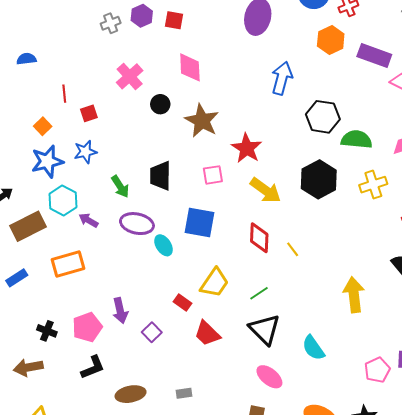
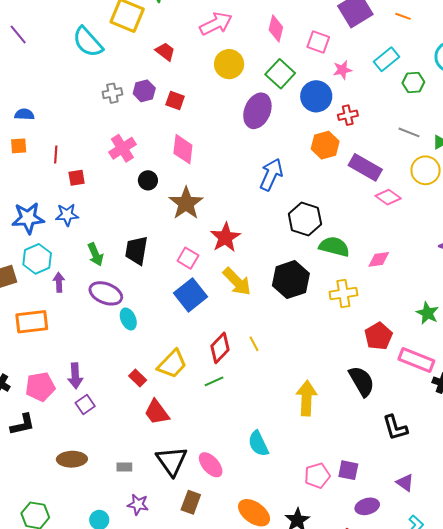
orange square: (43, 126) -> (19, 146), moved, turned 30
pink square: (213, 175) -> (188, 258), turned 30
purple arrow: (88, 220) -> (59, 282), turned 48
blue square: (199, 223) -> (191, 295), moved, turned 32
red diamond: (259, 238) -> (220, 348), moved, turned 32
black triangle: (265, 329) -> (172, 461), moved
purple square: (152, 332) -> (85, 405), moved
black L-shape: (93, 367) -> (23, 425), moved

